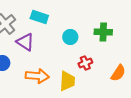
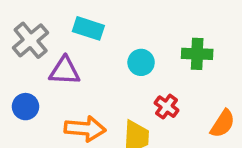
purple triangle: (25, 42) -> (65, 71), turned -30
red cross: (85, 63) -> (167, 107), turned -32

